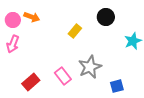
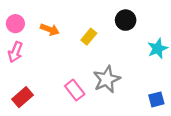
orange arrow: (32, 17) -> (50, 30), moved
red rectangle: (31, 82) -> (23, 97), moved
blue square: (117, 86) -> (156, 99), moved

